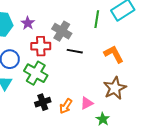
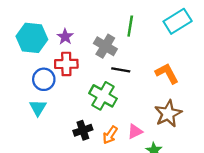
green line: (97, 19) -> (130, 26), moved
red cross: (41, 46) -> (66, 64), moved
green cross: (36, 73) -> (103, 96), moved

